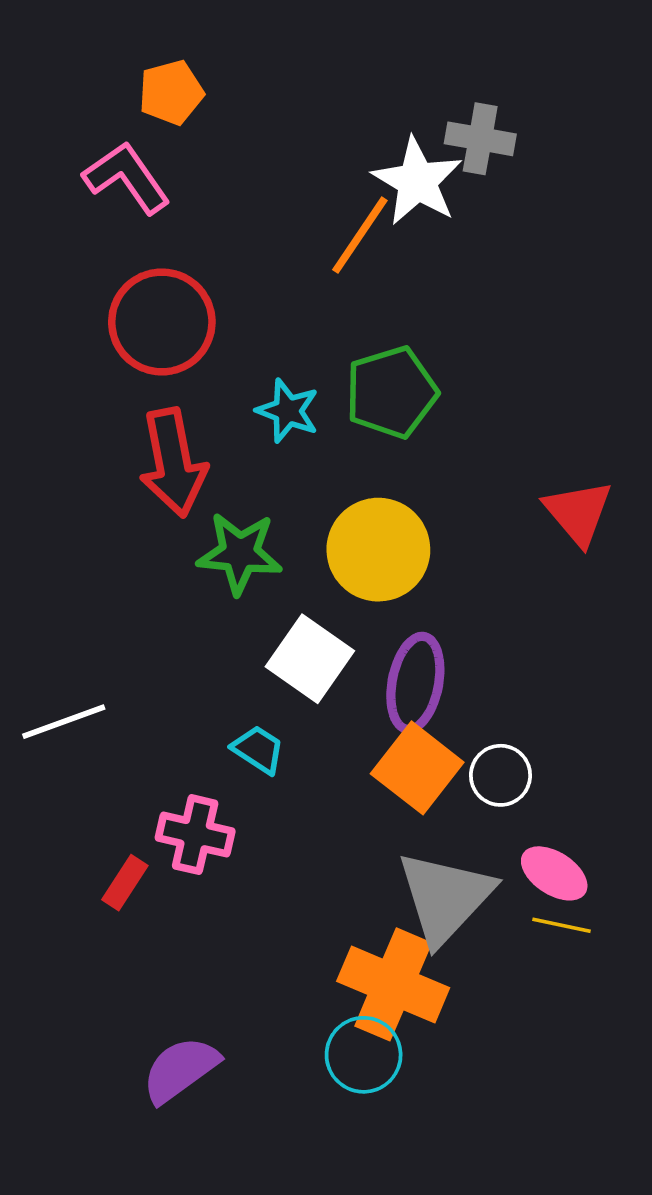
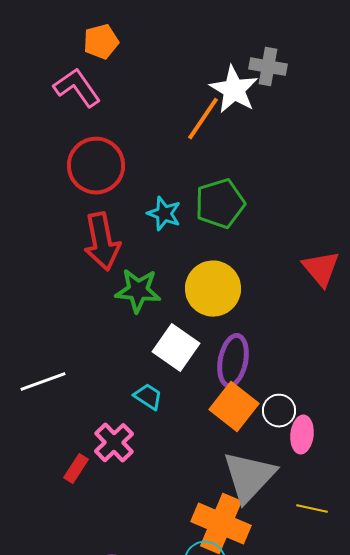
pink cross: (195, 835) -> (114, 443), turned 33
pink ellipse: (554, 873) -> (302, 435), moved, turned 63
yellow line: (562, 925) -> (312, 509), moved

